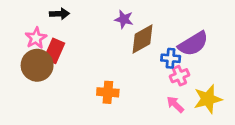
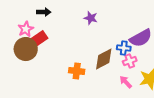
brown diamond: (142, 39) -> (104, 59), moved
red rectangle: (54, 51) -> (39, 39), turned 30

